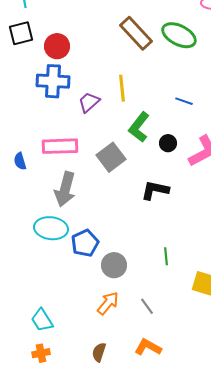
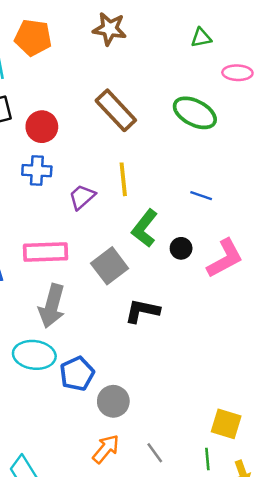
brown rectangle: (136, 33) -> (116, 110), moved
blue cross: (53, 81) -> (37, 171), size x0.7
black L-shape: (155, 190) -> (142, 311), moved
green line: (166, 256) -> (207, 459), moved

